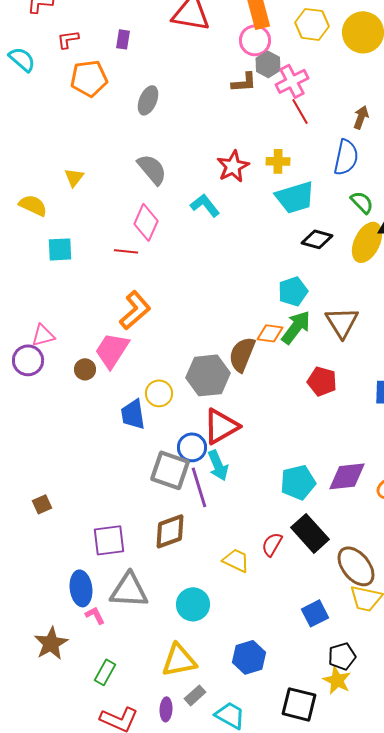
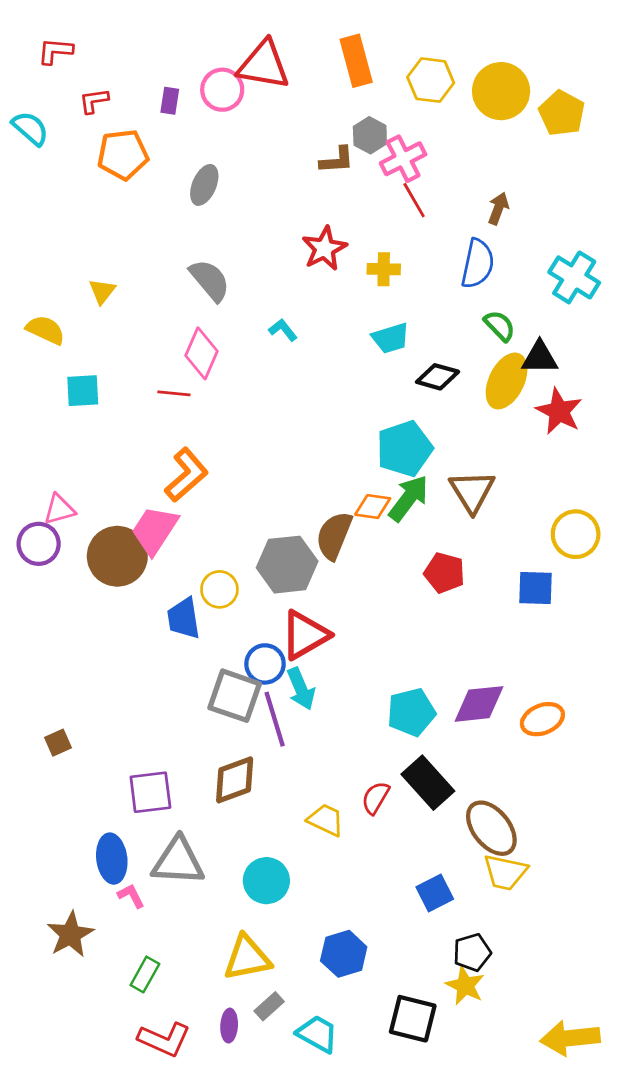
pink circle: (255, 40) -> (222, 90), moved
red star: (233, 166) -> (324, 248), moved
cyan trapezoid: (295, 197) -> (391, 338), moved, size x0.7
cyan L-shape: (205, 205) -> (283, 330), size x0.7
cyan pentagon: (293, 291) -> (404, 449), size x1.4
brown circle: (85, 369) -> (117, 556), size x2.0

